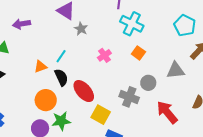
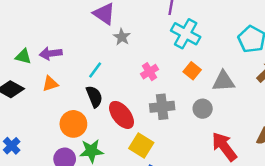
purple arrow: (21, 24) -> (51, 53), moved
orange triangle: (40, 67) -> (50, 84), moved
gray triangle: (176, 70) -> (223, 81), moved
gray cross: (129, 97) -> (162, 107), moved, turned -30

